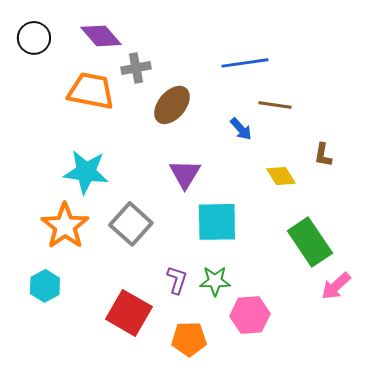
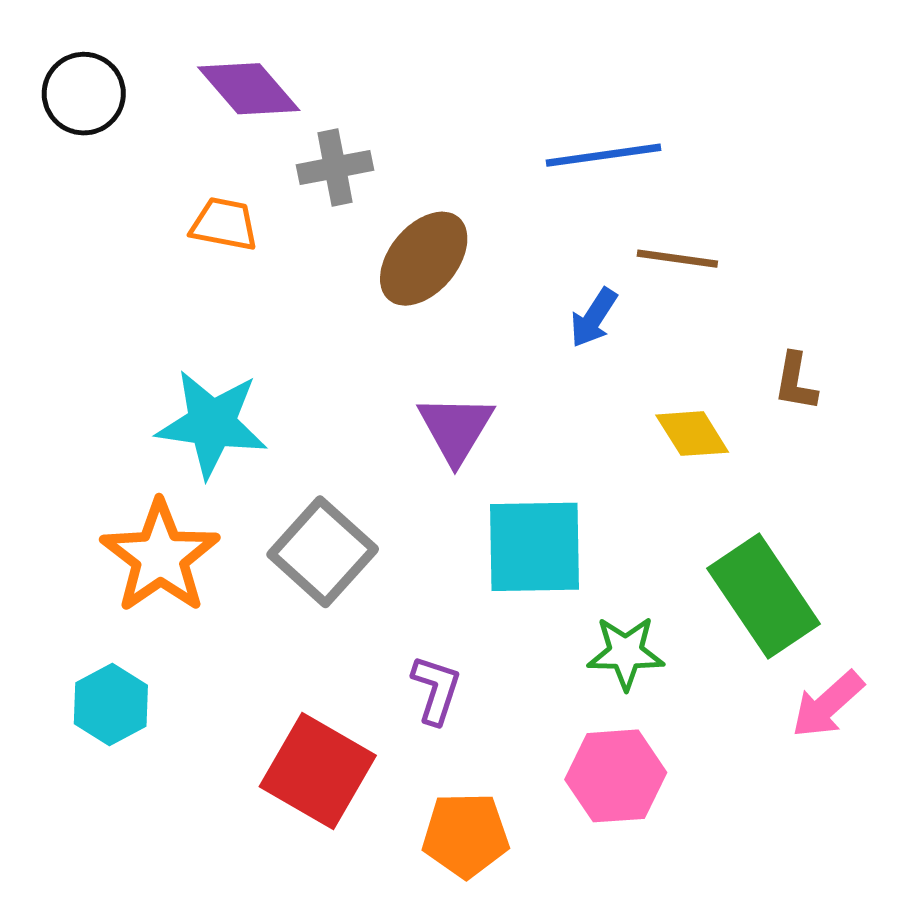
orange trapezoid: (91, 91) -> (224, 224), size x0.6
blue arrow: (241, 129) -> (594, 318), turned 75
green star: (215, 281) -> (626, 653), moved

